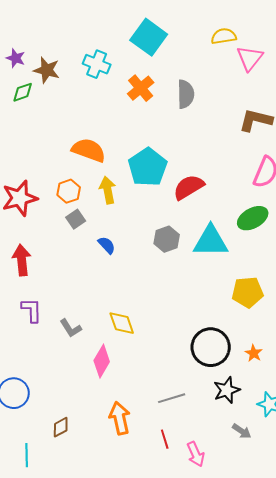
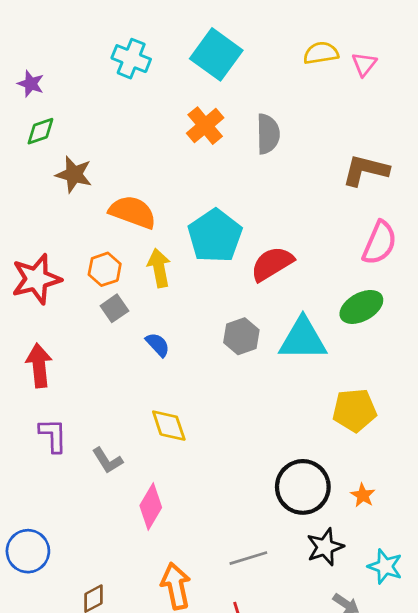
pink triangle: (250, 58) -> (364, 64), moved, size x0.7
cyan cross: (97, 64) -> (131, 59), moved
brown star: (47, 70) -> (74, 174), moved
yellow diamond: (122, 323) -> (169, 426), moved

